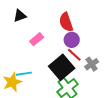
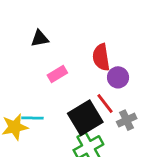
purple circle: (72, 40) -> (118, 77), moved

